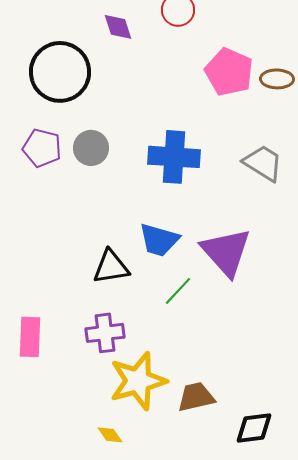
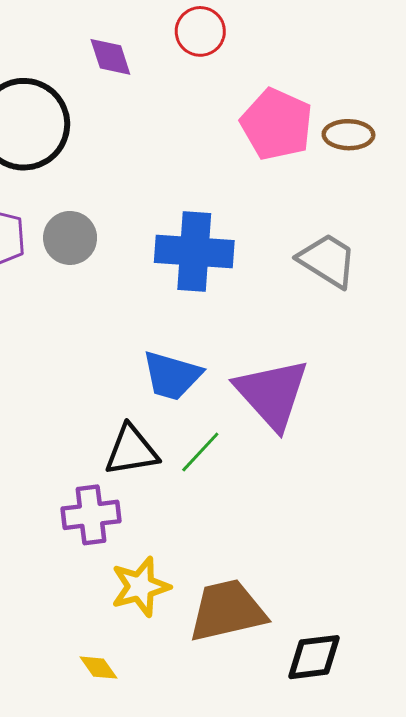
black triangle: (111, 267) -> (131, 451), moved
yellow star: (138, 381) -> (140, 587), size x0.7
brown trapezoid: (196, 397) -> (227, 611), size x1.4

